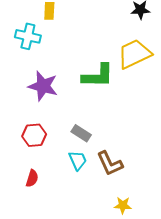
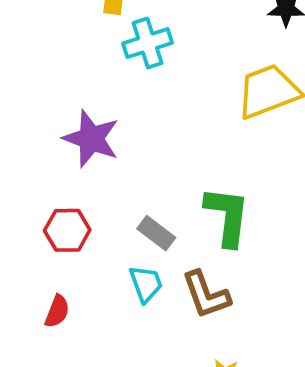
cyan cross: (28, 36) -> (148, 43), moved, turned -35
green L-shape: (98, 76) -> (227, 216), moved, turned -88

